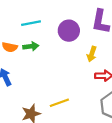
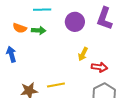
yellow arrow: (92, 54) -> (83, 54), moved

